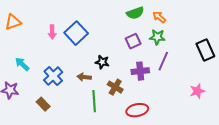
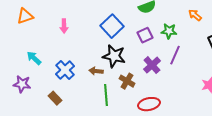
orange arrow: (159, 17) -> (195, 15), moved
blue square: (76, 33) -> (112, 26), moved
black star: (102, 62) -> (114, 56), size x1.6
purple cross: (140, 71) -> (152, 65), turned -36

